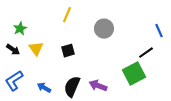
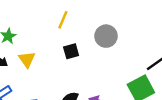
black square: (68, 51) -> (71, 51), moved

